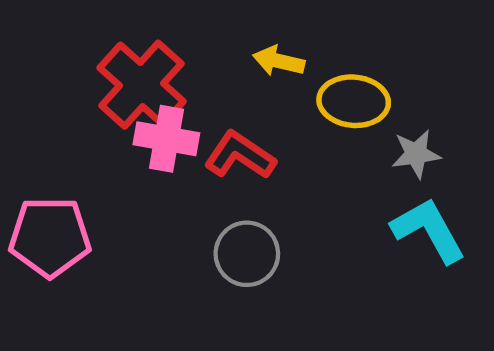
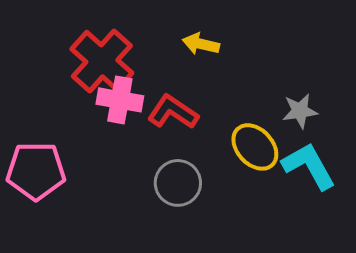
yellow ellipse: (354, 101) -> (255, 147), moved, turned 42

